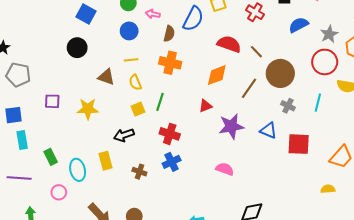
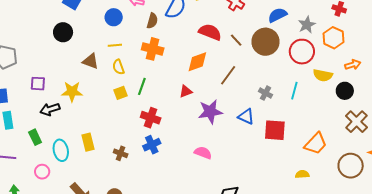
brown circle: (280, 73) -> (265, 42), moved
black arrow: (124, 135) -> (50, 109), moved

